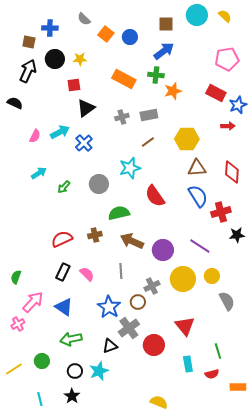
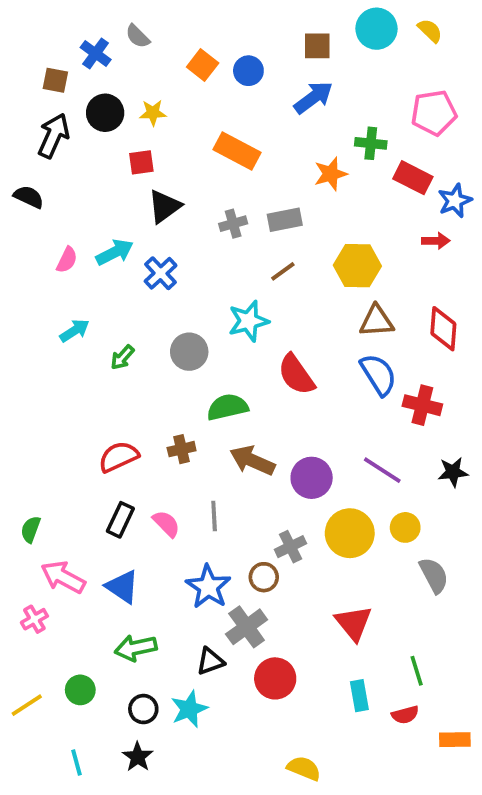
gray semicircle: (84, 19) -> (138, 36), moved
blue cross: (50, 28) -> (96, 53), turned 35
green cross: (156, 75) -> (371, 143), moved
red cross: (221, 212) -> (422, 405), turned 30
black star: (237, 235) -> (453, 472), moved
gray line: (121, 271) -> (214, 516), moved
pink arrow: (33, 302) -> (63, 577), turned -105
red circle: (154, 345) -> (275, 678), moved

